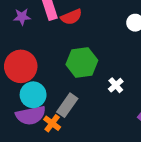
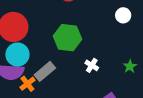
white cross: (116, 85) -> (92, 65), turned -32

